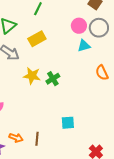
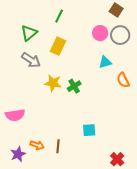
yellow rectangle: (37, 39) -> (58, 46), turned -36
cyan triangle: (84, 46) -> (105, 62), moved

